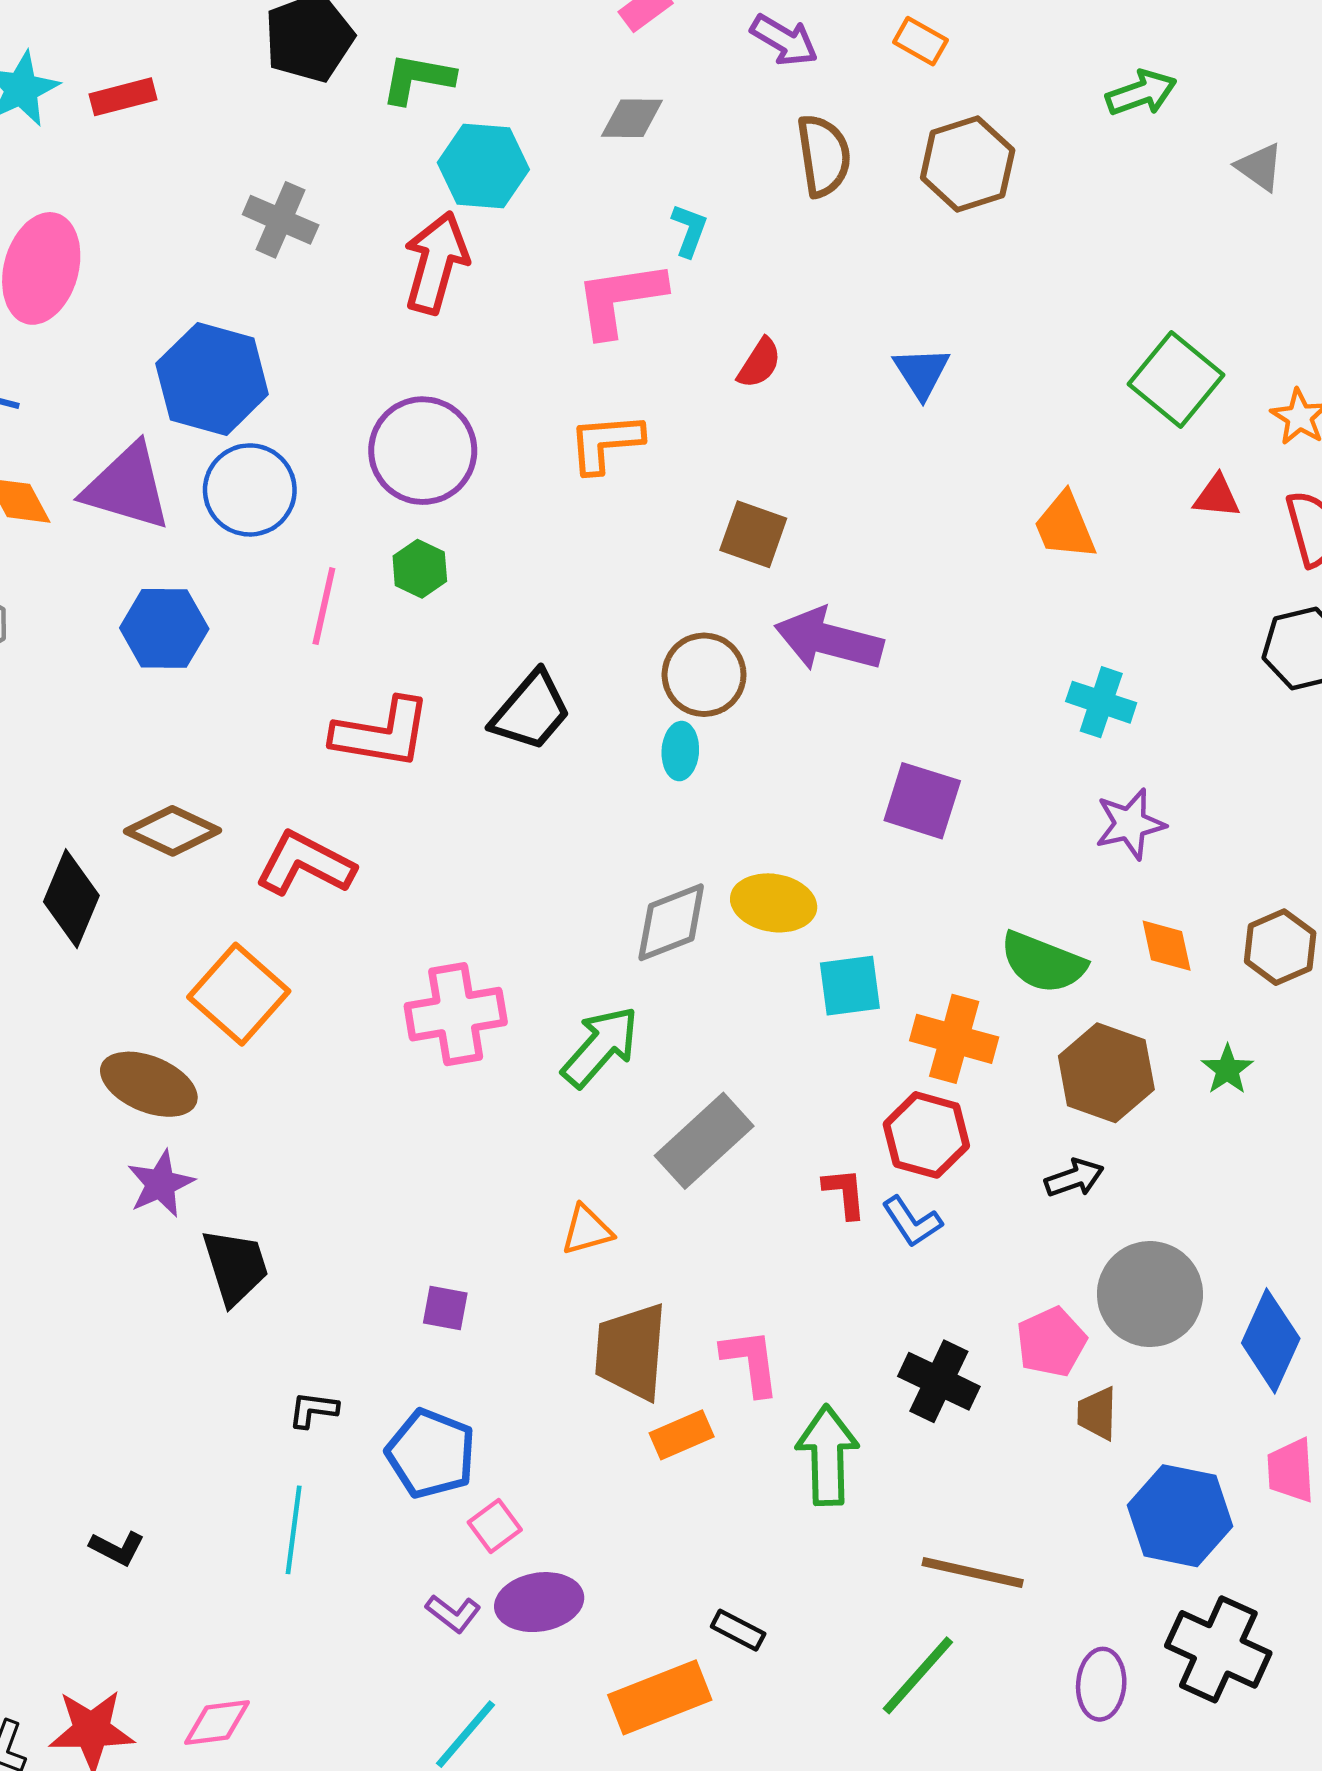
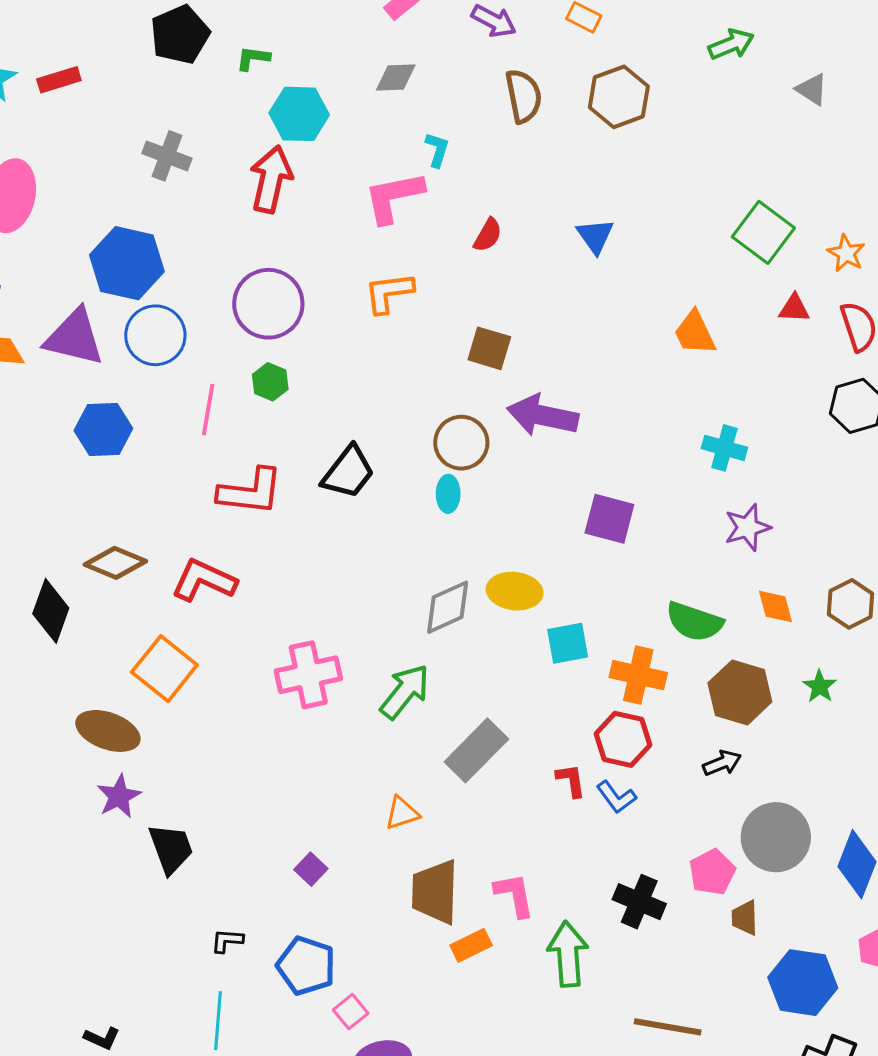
green L-shape: (418, 79) -> (253, 58), size x0.7
purple square: (445, 1308) -> (311, 869), turned 36

